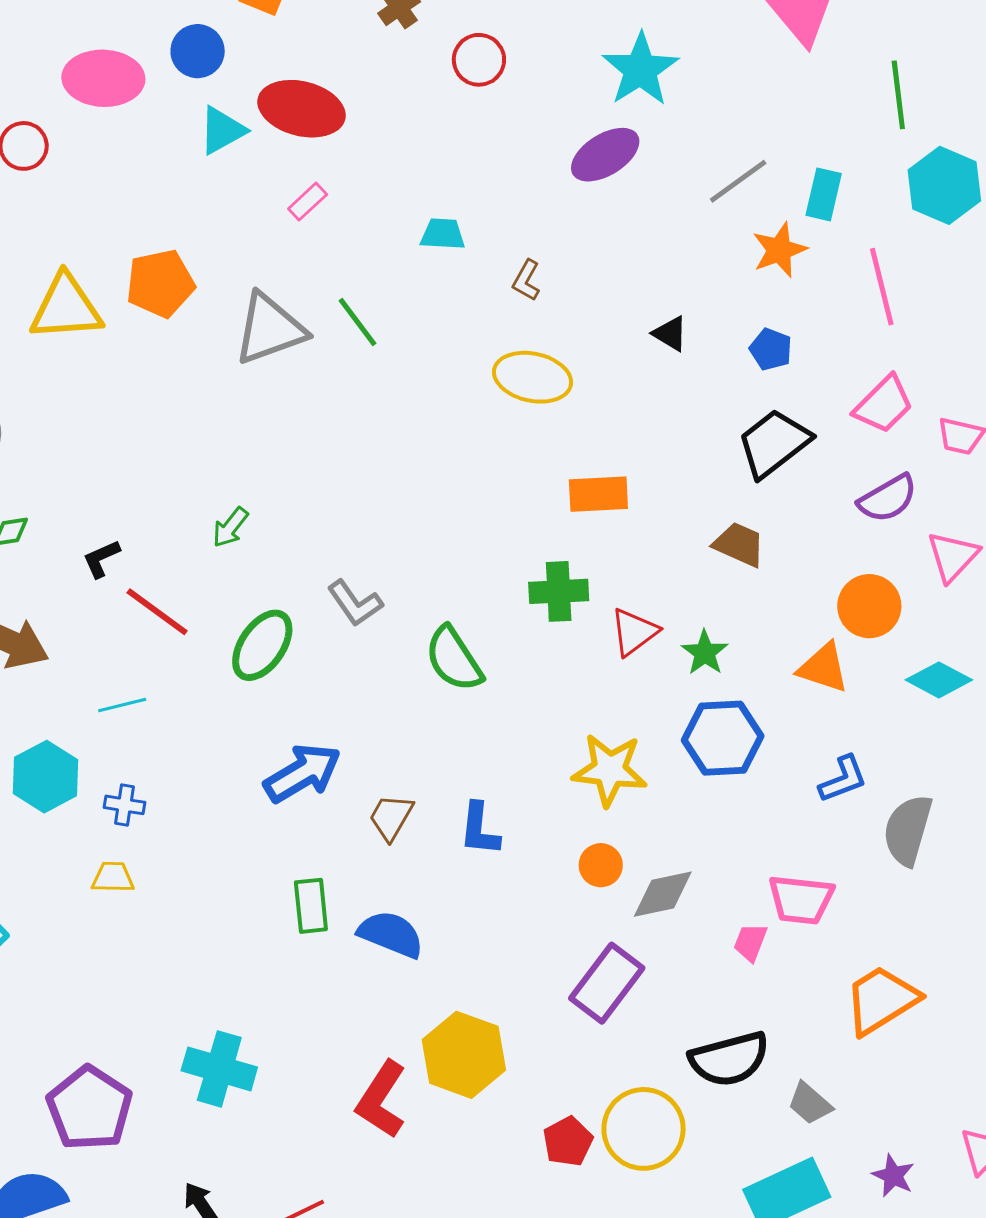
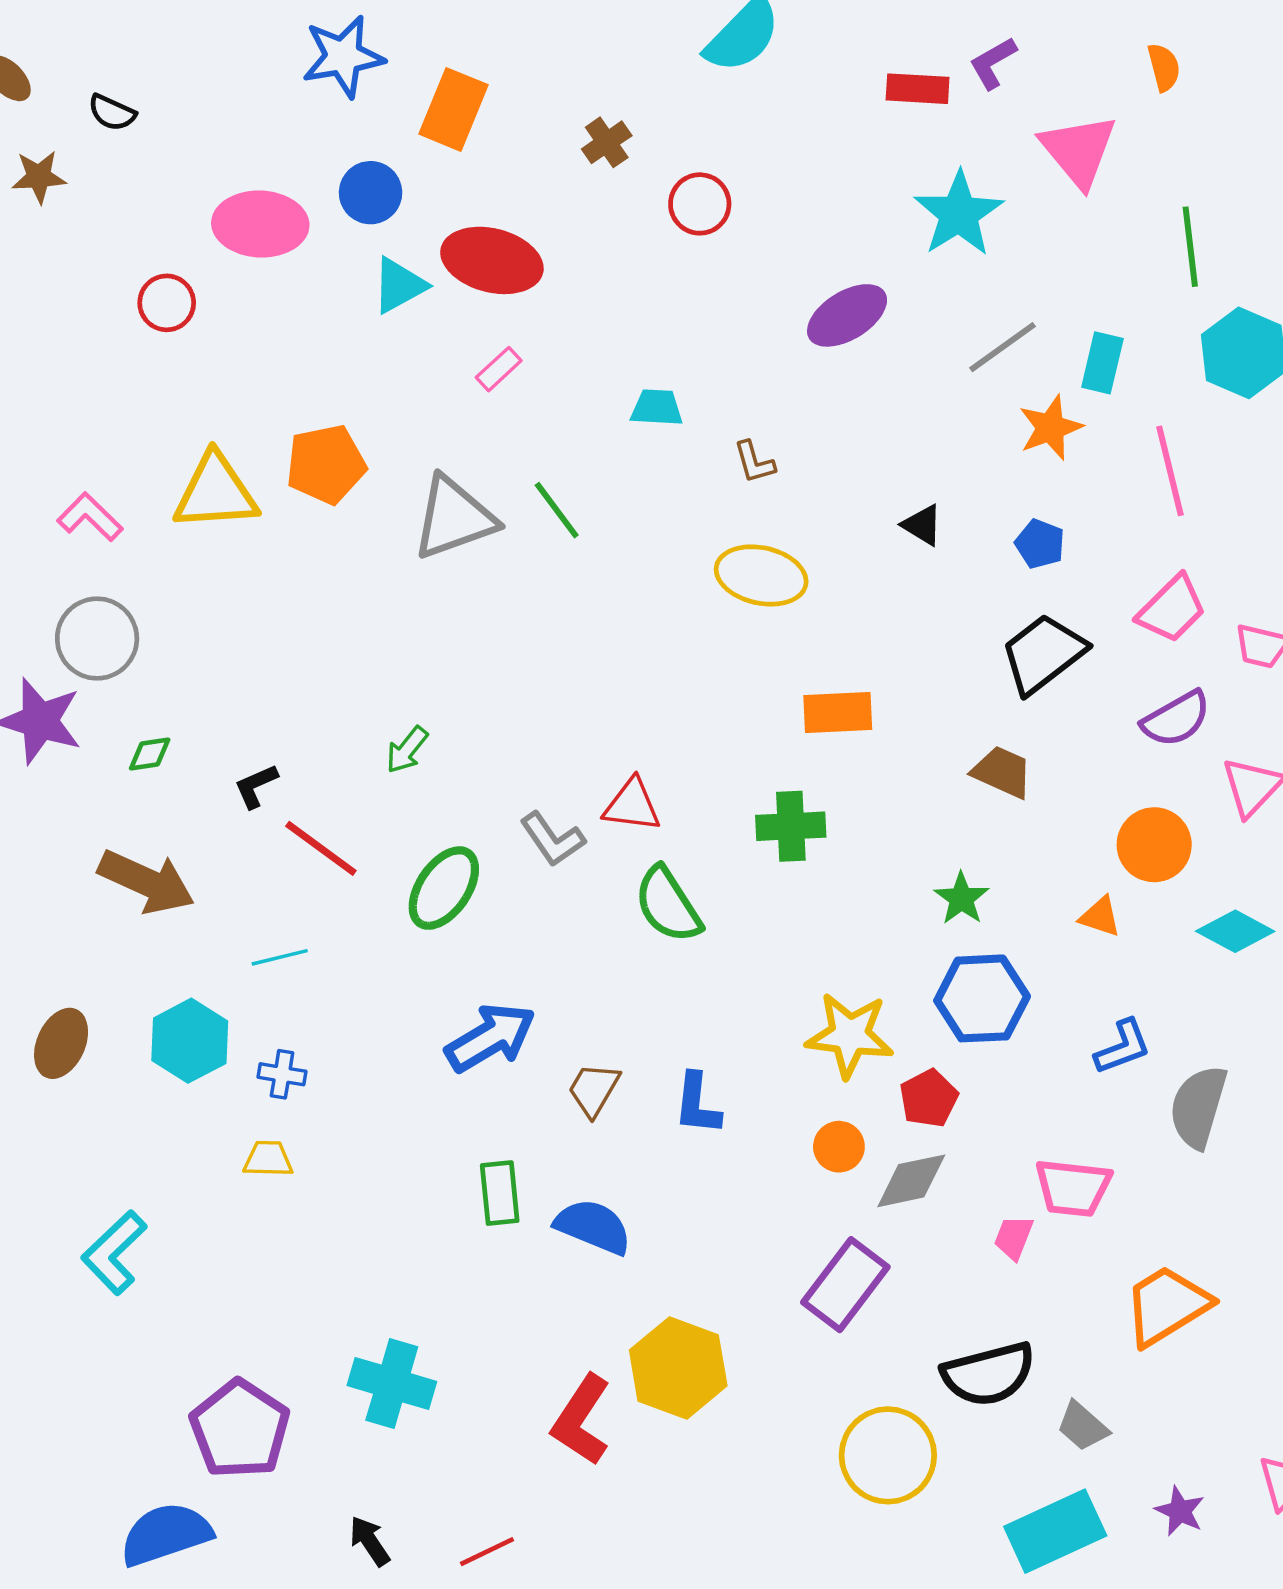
cyan star: (640, 69) -> (959, 214), moved
brown L-shape: (526, 280) -> (754, 462), turned -45
red triangle: (634, 632) -> (632, 805), moved, turned 44
orange triangle: (823, 668) -> (1100, 917), size x0.7
red pentagon: (568, 1141) -> (929, 1098), moved

